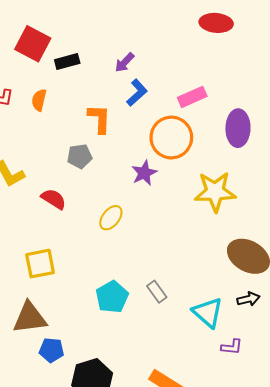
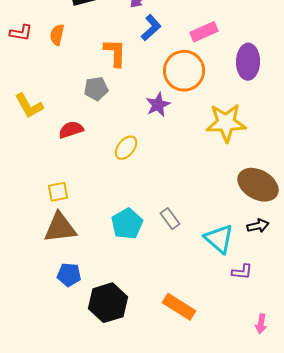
red semicircle: (54, 199) -> (71, 130), turned -50
yellow square: (40, 264) -> (58, 192), size x0.7
brown triangle: (30, 318) -> (60, 228), moved

